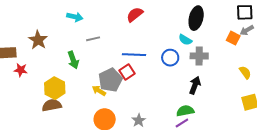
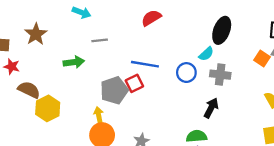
cyan semicircle: (185, 40) -> (206, 54), turned -80
green arrow: (73, 60) -> (74, 62), turned -84
yellow hexagon: (55, 88) -> (48, 108), moved
yellow arrow: (99, 91) -> (99, 115), moved, turned 40
brown semicircle: (52, 105) -> (29, 90), moved, turned 30

